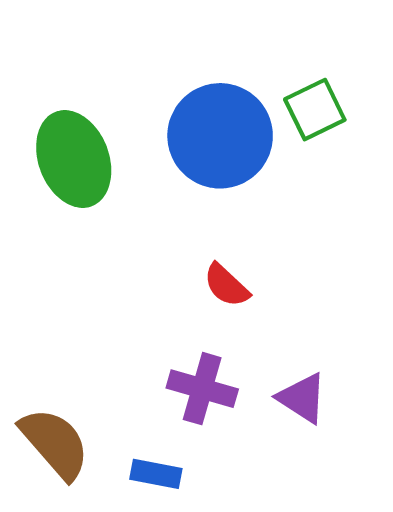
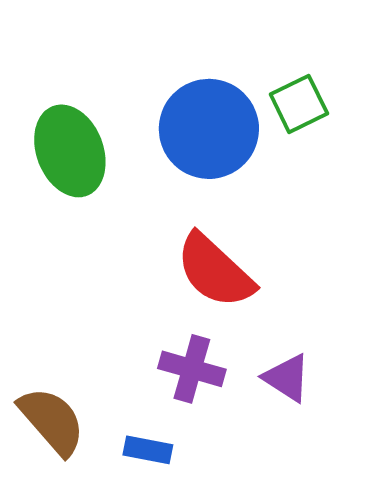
red semicircle: (226, 285) -> (215, 271), size x1.8

